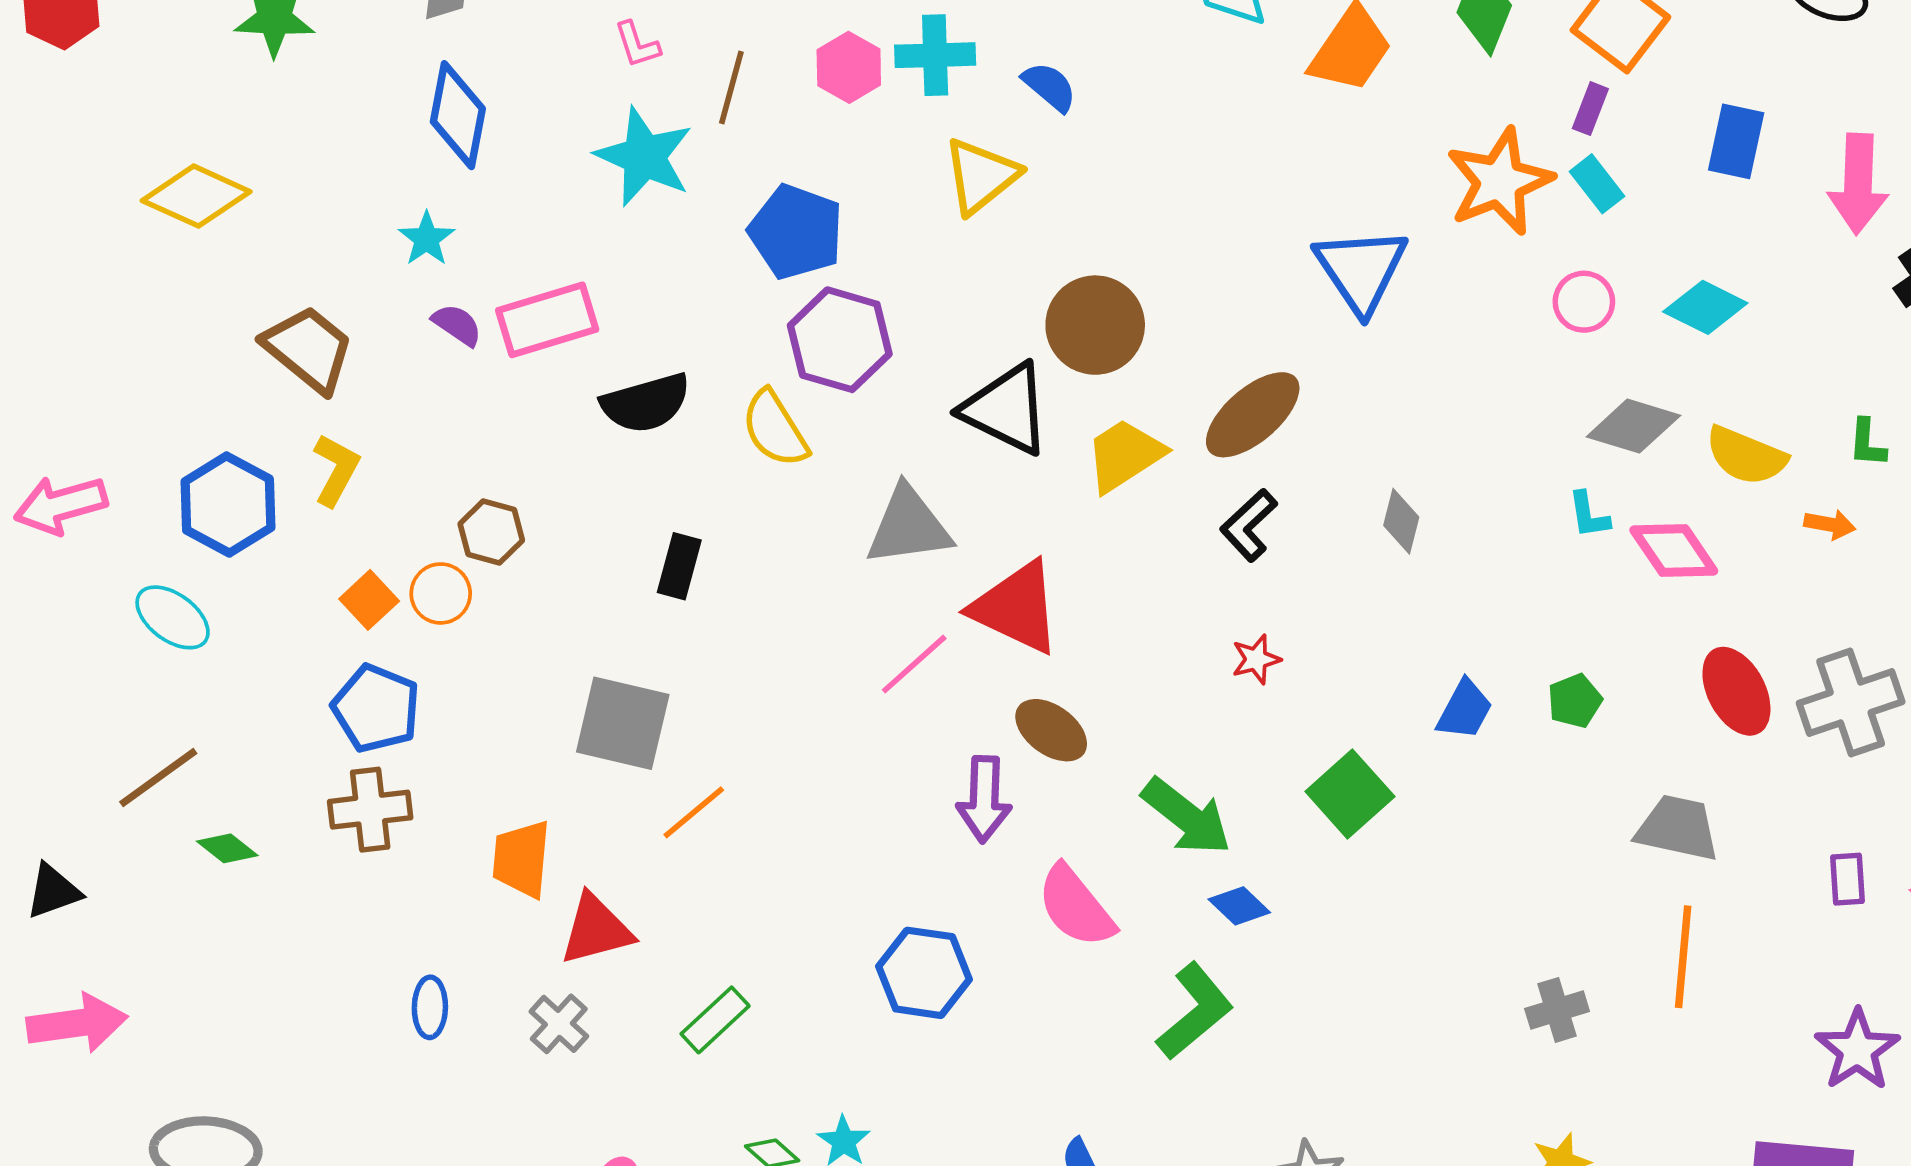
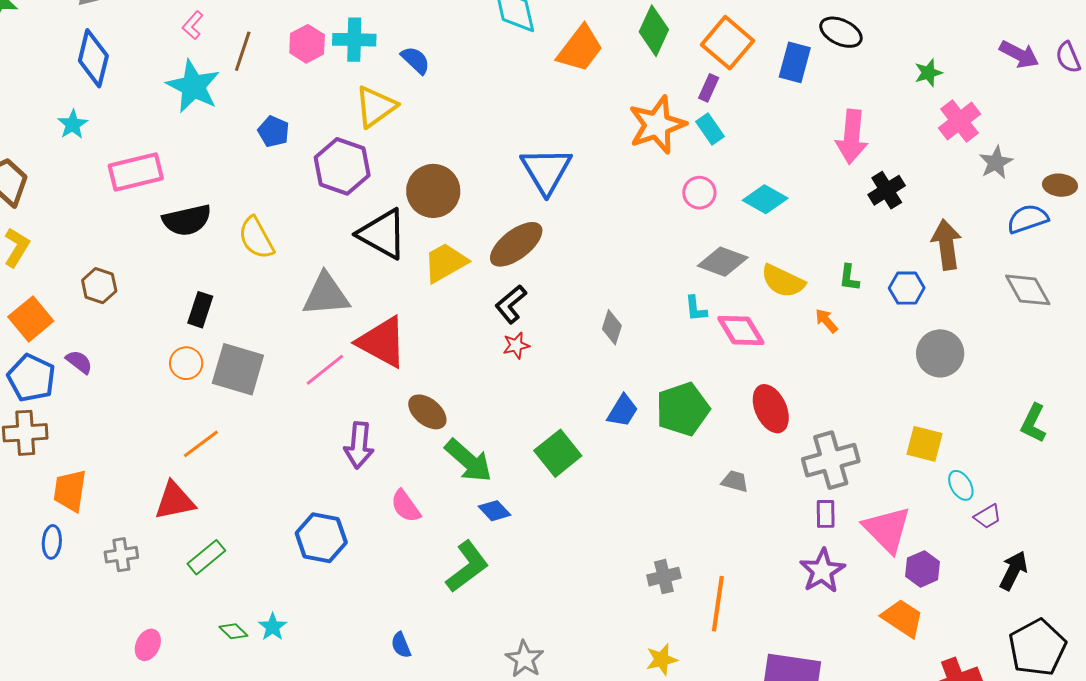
pink L-shape: (637, 45) -> (193, 25), turned 56
blue rectangle: (1736, 141) -> (795, 62), moved
blue pentagon: (796, 232) -> (274, 131), size x0.6
blue triangle: (1361, 270) -> (546, 170), moved
purple semicircle: (457, 325) -> (79, 362), moved
purple hexagon: (840, 340) -> (342, 166), moved
gray diamond: (1401, 521) -> (612, 327), moved
orange arrow: (1830, 524) -> (826, 321), turned -144
orange circle: (441, 593) -> (186, 363), moved
orange square: (369, 600) -> (31, 319), size x1.4
red star: (1256, 659) -> (516, 345), moved
green pentagon: (1575, 701) -> (683, 409), size x1.8
gray cross: (1851, 702) -> (831, 460), moved
gray square: (623, 723) -> (238, 369), moved
brown ellipse: (1051, 730) -> (427, 412), moved
gray trapezoid: (1678, 828) -> (735, 481), size x0.6
orange trapezoid: (522, 859) -> (70, 491), moved
pink semicircle: (1076, 906) -> (406, 506), size x0.7
red triangle: (596, 930) -> (175, 501), moved
orange line: (1683, 957) -> (718, 604), moved
gray cross: (559, 1024) -> (121, 555), turned 36
purple star: (1857, 1050) -> (822, 571), moved

